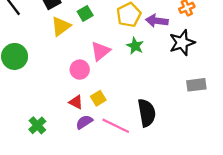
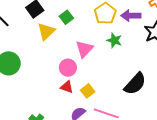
red triangle: (76, 102) -> (67, 87), moved
black semicircle: (147, 113) -> (135, 84), moved, turned 60

